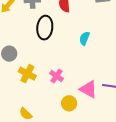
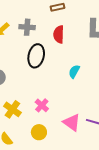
yellow cross: (27, 74) -> (12, 109), moved
yellow circle: (69, 103) -> (39, 132), moved

